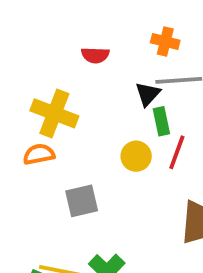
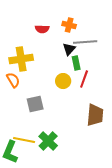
orange cross: (165, 42) -> (69, 25), moved
yellow cross: (54, 113) -> (21, 59), turned -30
orange semicircle: (39, 154) -> (13, 80), turned 70

